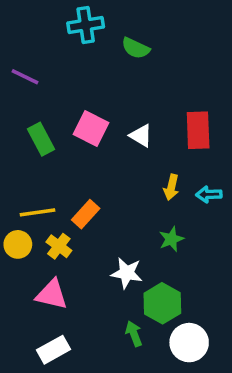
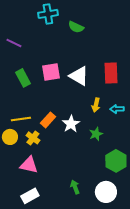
pink square: (91, 128) -> (51, 72), turned -36
white triangle: (141, 136) -> (79, 76), size x1.5
white star: (127, 273) -> (71, 124), moved, turned 30
green hexagon: (162, 303) -> (116, 161), moved

